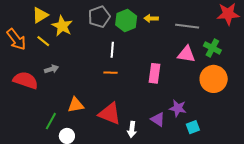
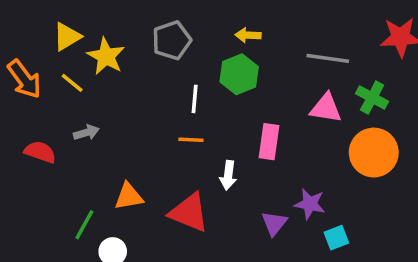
yellow arrow: (151, 18) -> (248, 35), moved
green hexagon: (126, 21) -> (239, 74), moved
red semicircle: (26, 80) -> (40, 152), size x0.7
purple triangle: (158, 119) -> (274, 223), turned 35
white arrow: (132, 130) -> (228, 175), moved

